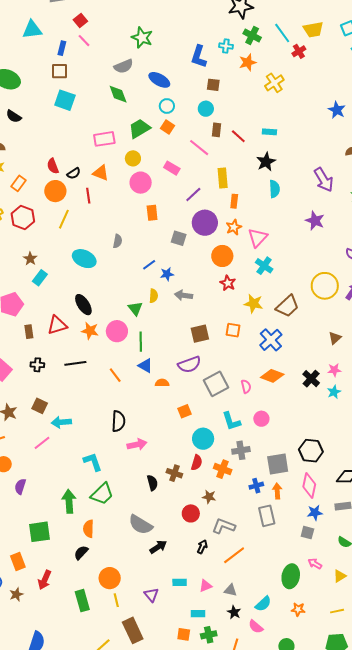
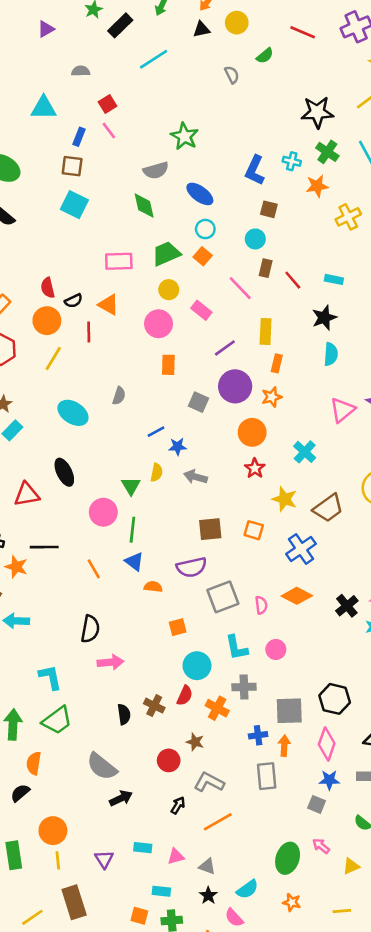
yellow circle: (133, 158) -> (169, 290), moved
pink triangle: (258, 238) -> (342, 410), moved
orange star: (90, 331) -> (16, 567), moved

